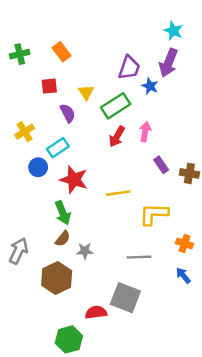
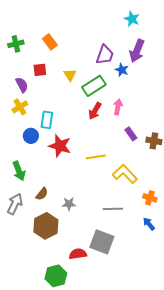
cyan star: (173, 31) -> (132, 19), moved
purple semicircle: (68, 113) -> (22, 85), moved
cyan rectangle: (58, 148) -> (47, 120), turned -48
green arrow: (63, 213) -> (19, 171), moved
yellow L-shape: (154, 214) -> (125, 174), turned 45
brown semicircle: (63, 239) -> (42, 194), moved

